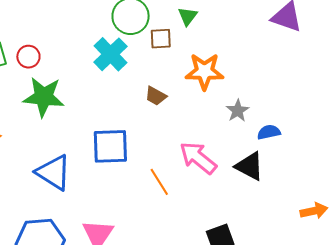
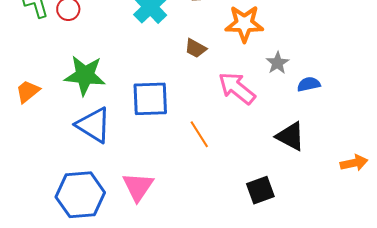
green star: (44, 97) -> (85, 75), moved
pink arrow: (198, 158) -> (237, 88), moved
black triangle: (250, 166) -> (290, 136), moved

